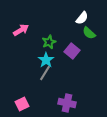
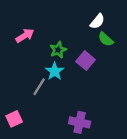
gray line: (45, 73) -> (39, 87), moved
pink square: (22, 104) -> (14, 119), moved

